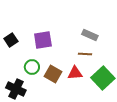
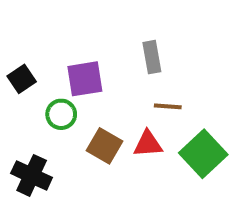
gray rectangle: (90, 35) -> (152, 57), moved, turned 56
green circle: (32, 67) -> (61, 114), moved

